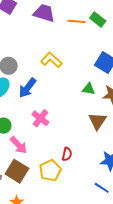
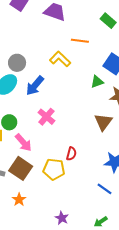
orange line: (76, 21) -> (80, 41), moved
green triangle: (89, 89) -> (97, 82), moved, turned -32
yellow pentagon: (50, 171) -> (54, 169), turned 30

